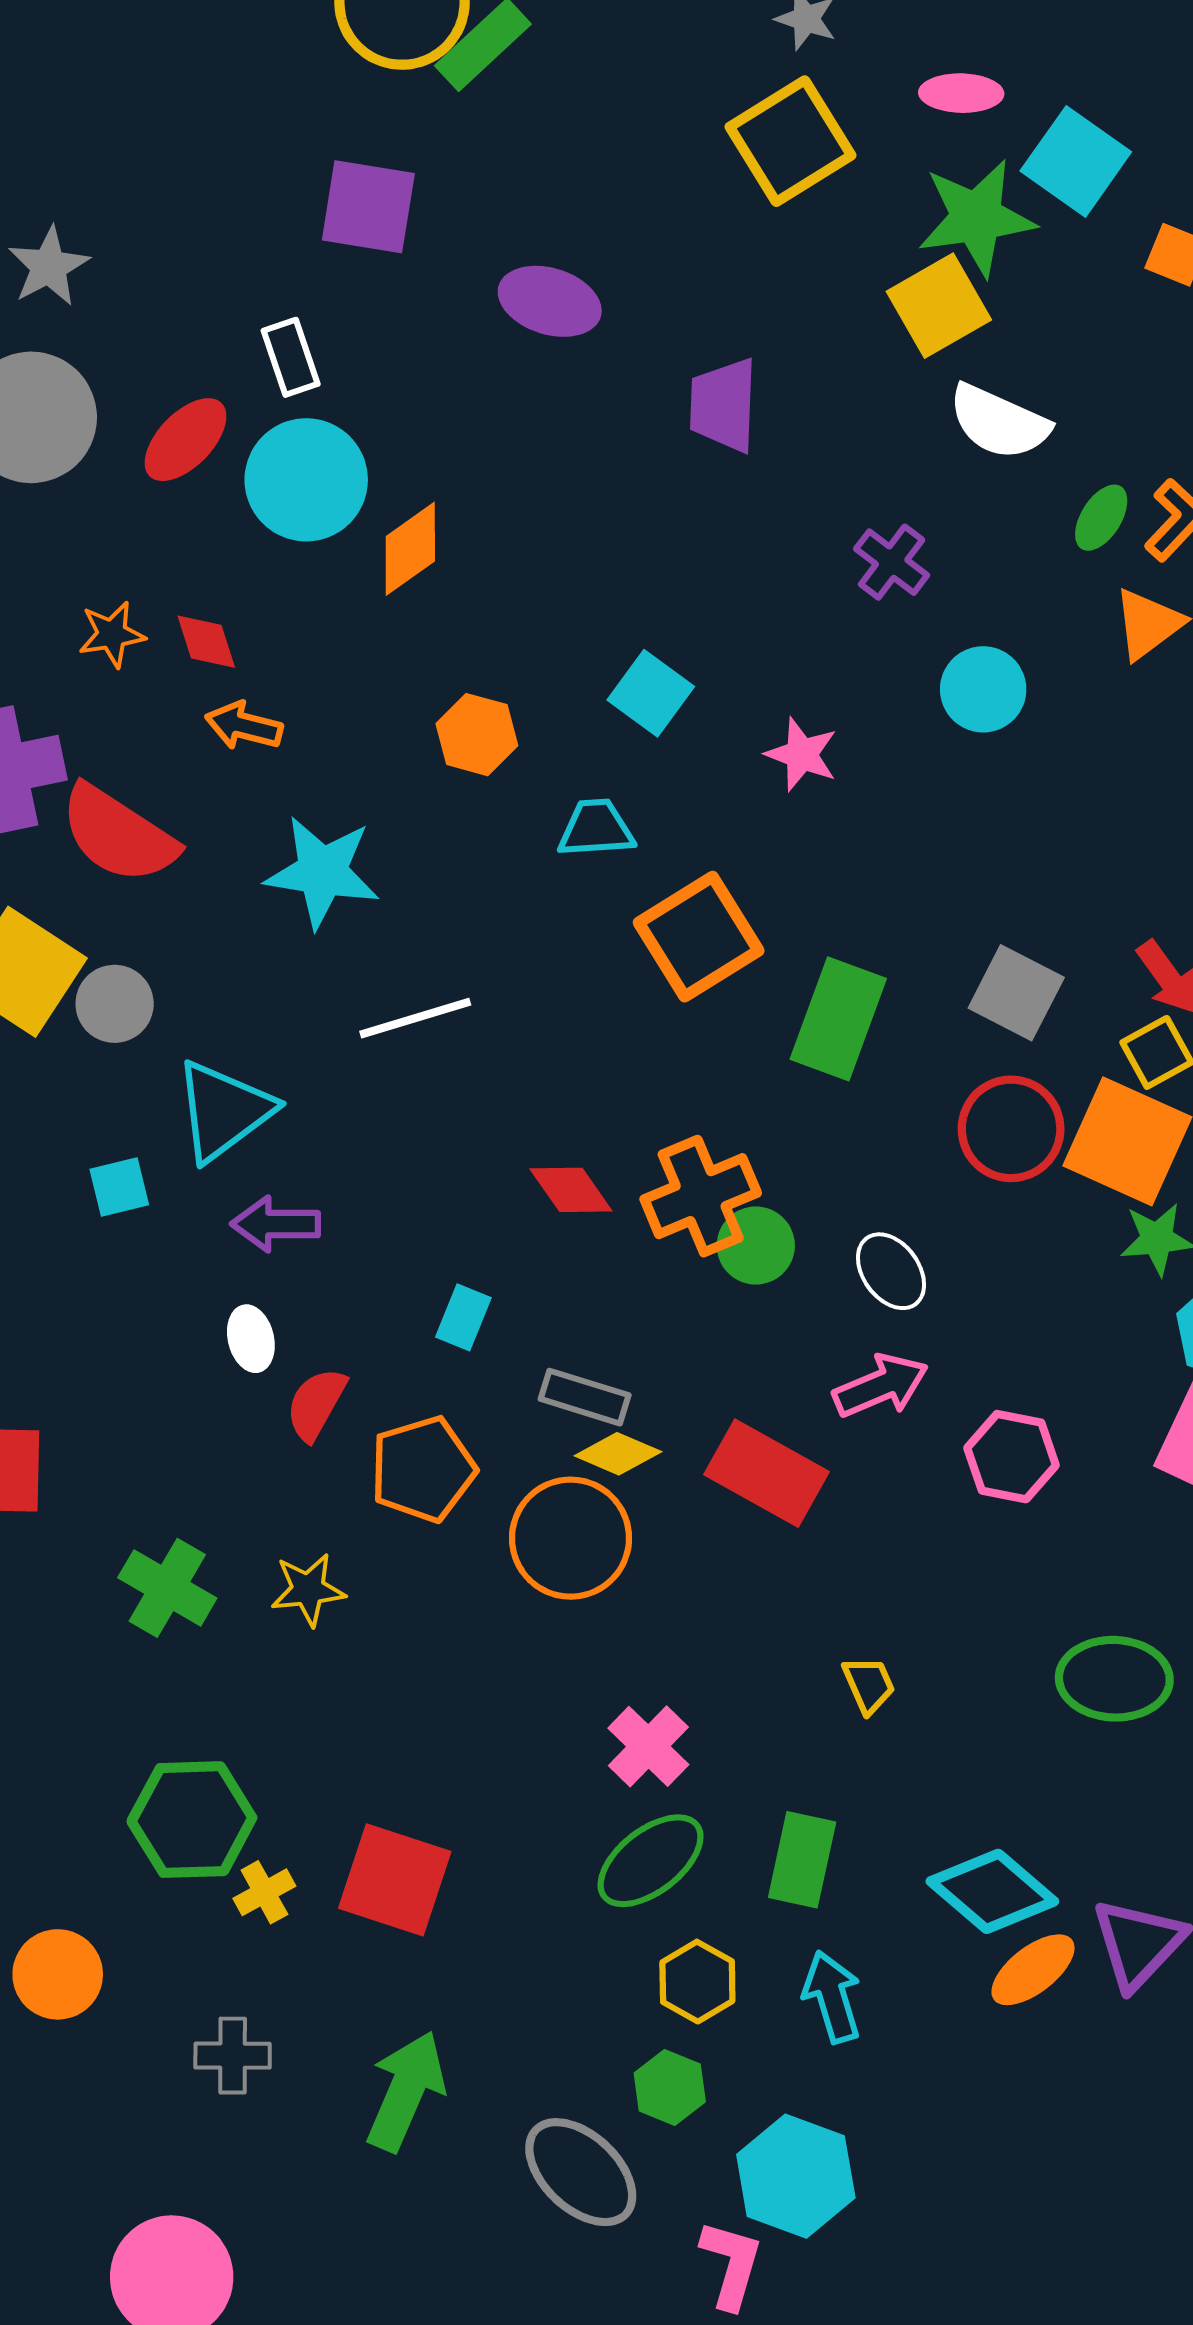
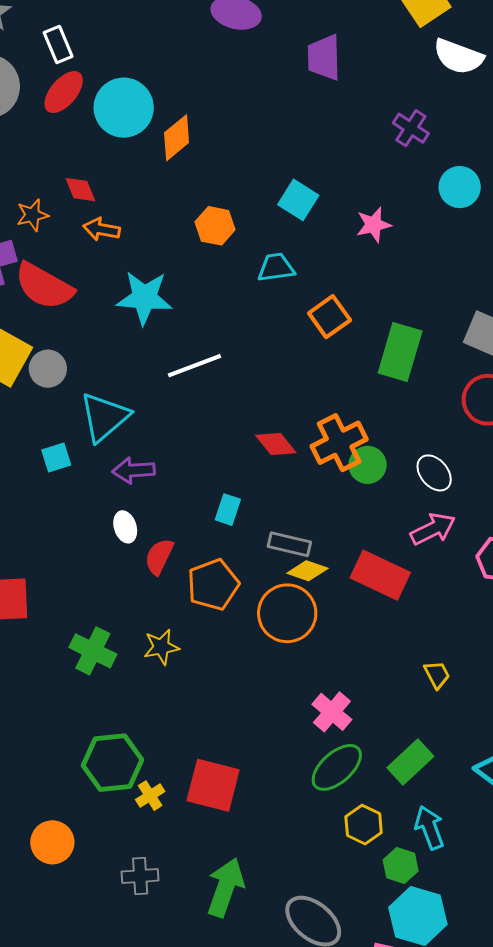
white rectangle: (291, 357) -> (58, 45), moved
orange star: (112, 634) -> (32, 215), moved
pink star: (802, 754) -> (374, 225), turned -30
orange square: (699, 937) -> (330, 317), size x0.7
green rectangle: (802, 1860) -> (410, 762), turned 39
green hexagon: (670, 2087) -> (401, 866), moved

